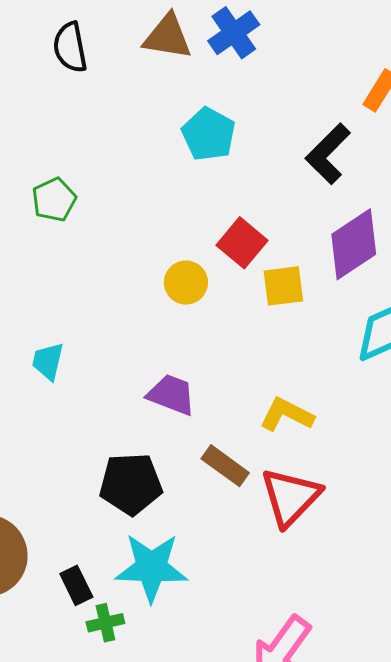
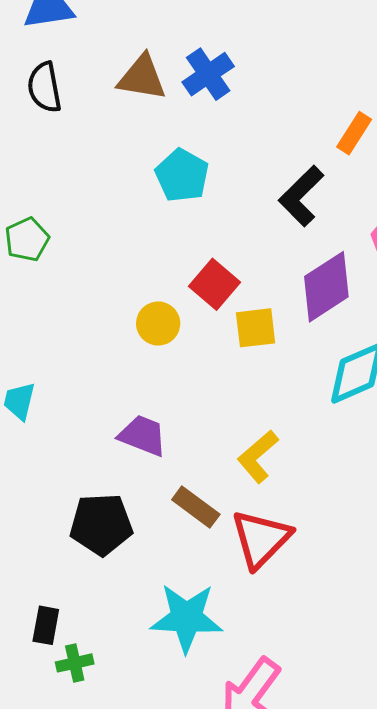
yellow L-shape: (287, 415) -> (258, 456), turned -68
cyan star: (151, 567) -> (186, 618), moved
black rectangle: (76, 585) -> (46, 625), turned 36

